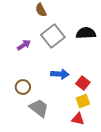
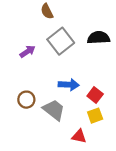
gray trapezoid: (39, 108) -> (54, 110), moved
red triangle: (78, 119) -> (79, 136), moved

